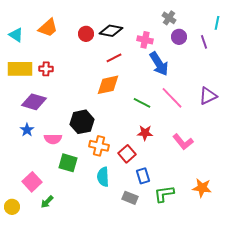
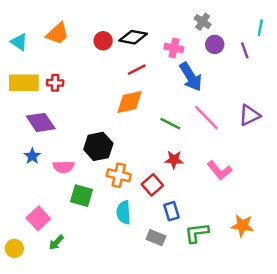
purple diamond: (34, 102) -> (41, 122), turned 40

